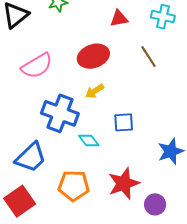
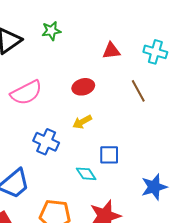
red ellipse: (93, 56) -> (83, 87), size x0.7
blue cross: (60, 113) -> (46, 142), size x0.7
cyan diamond: (89, 141) -> (86, 174), moved

